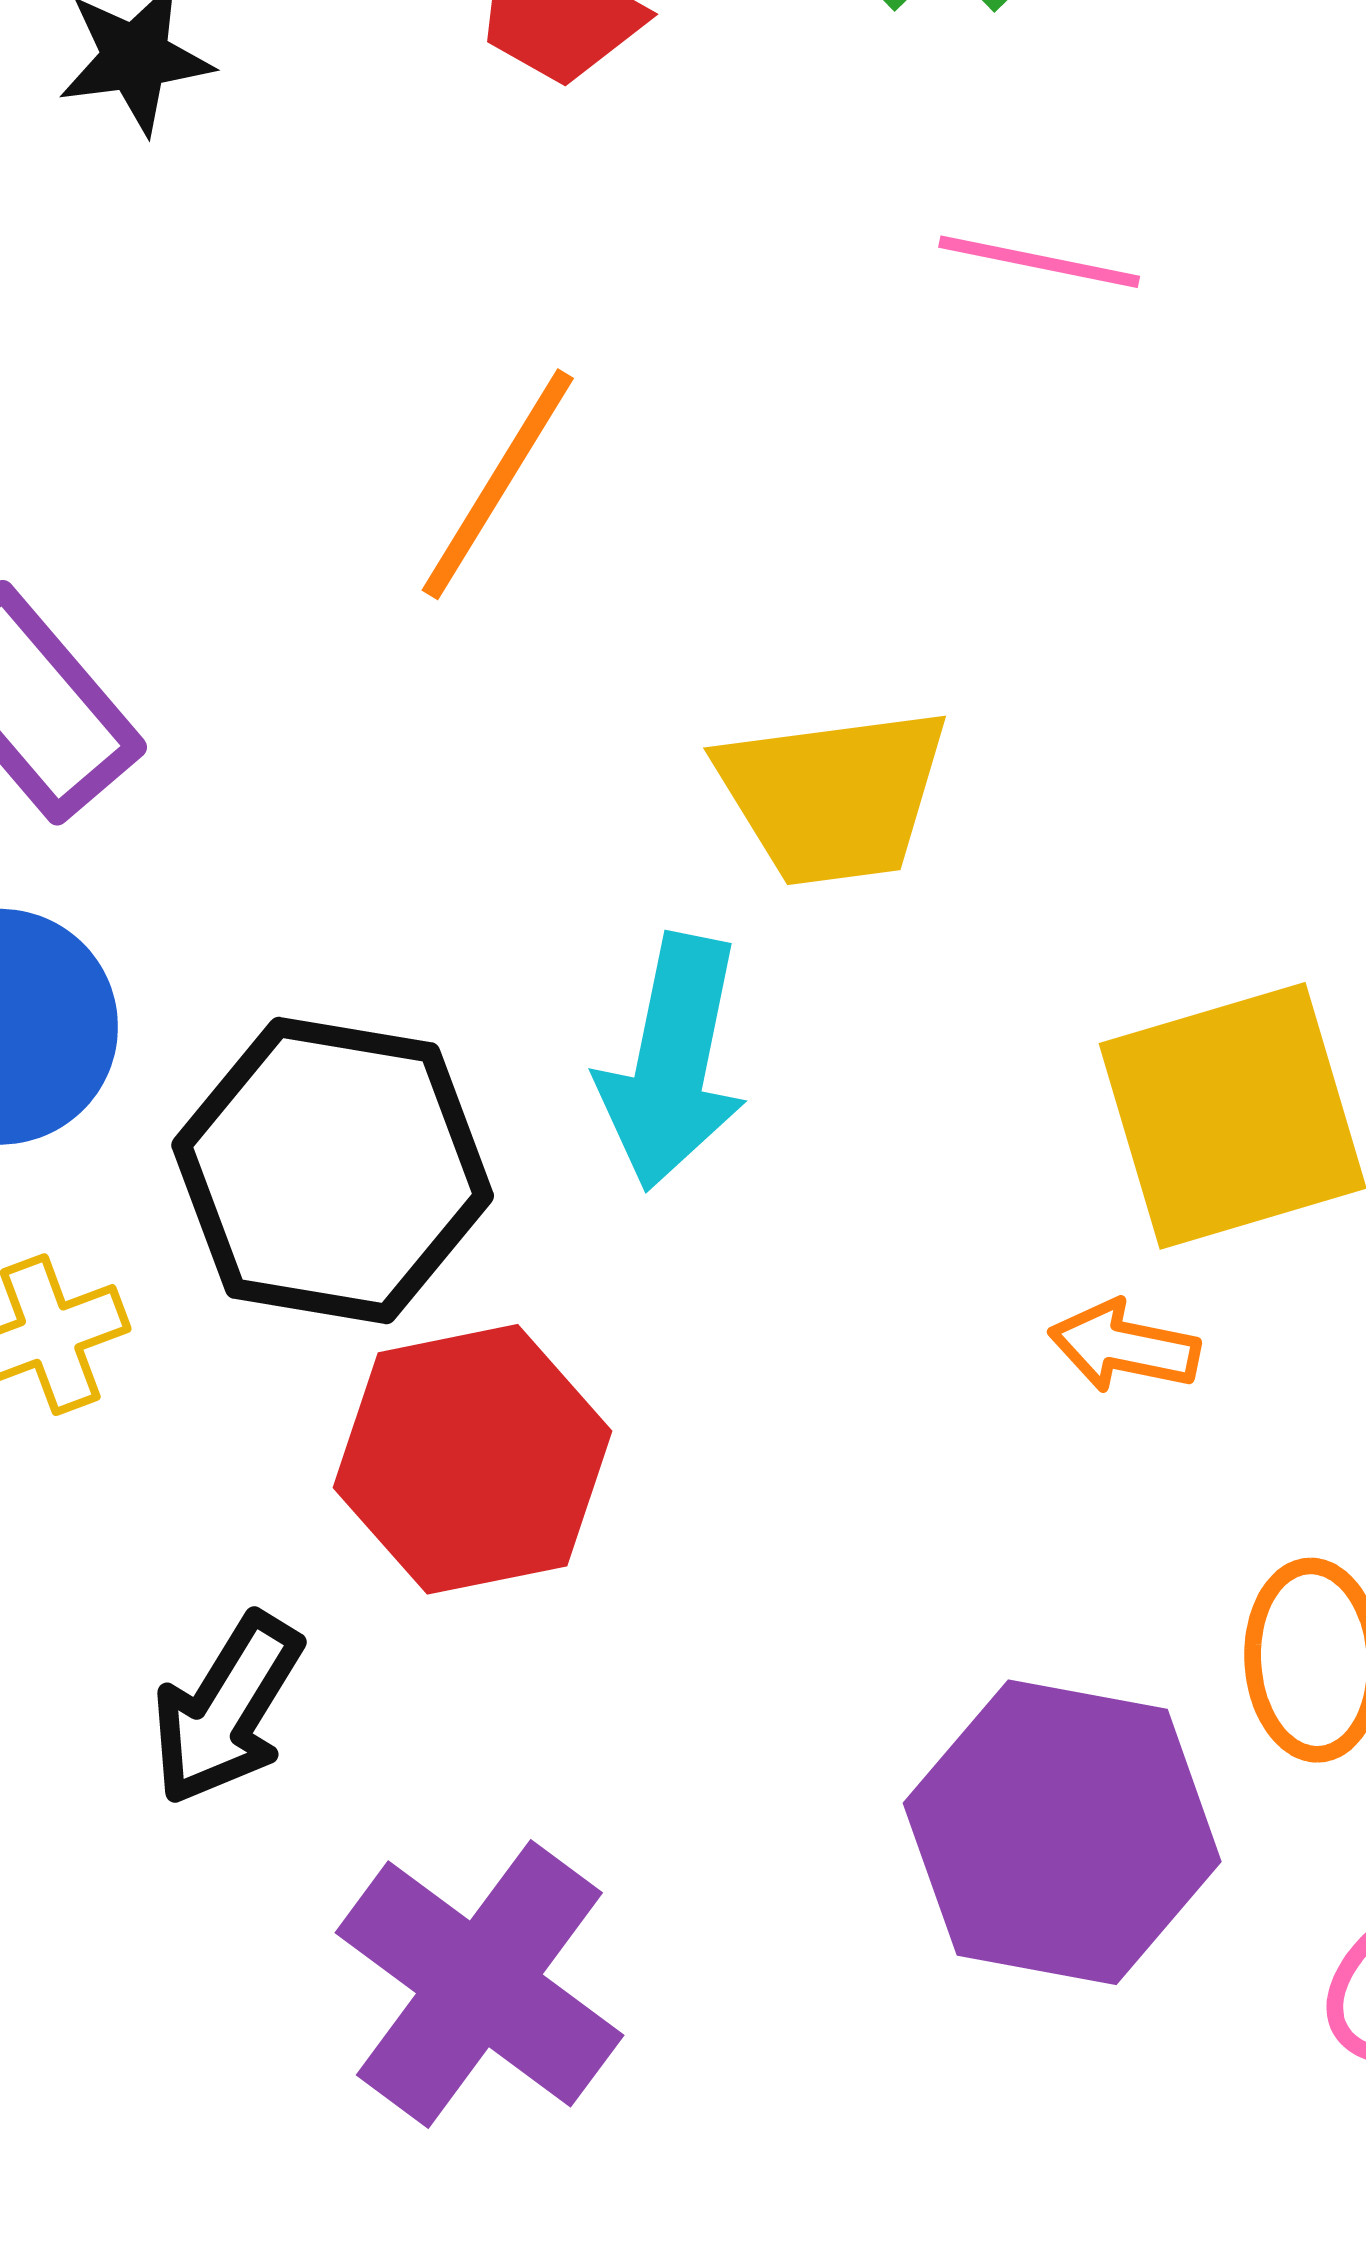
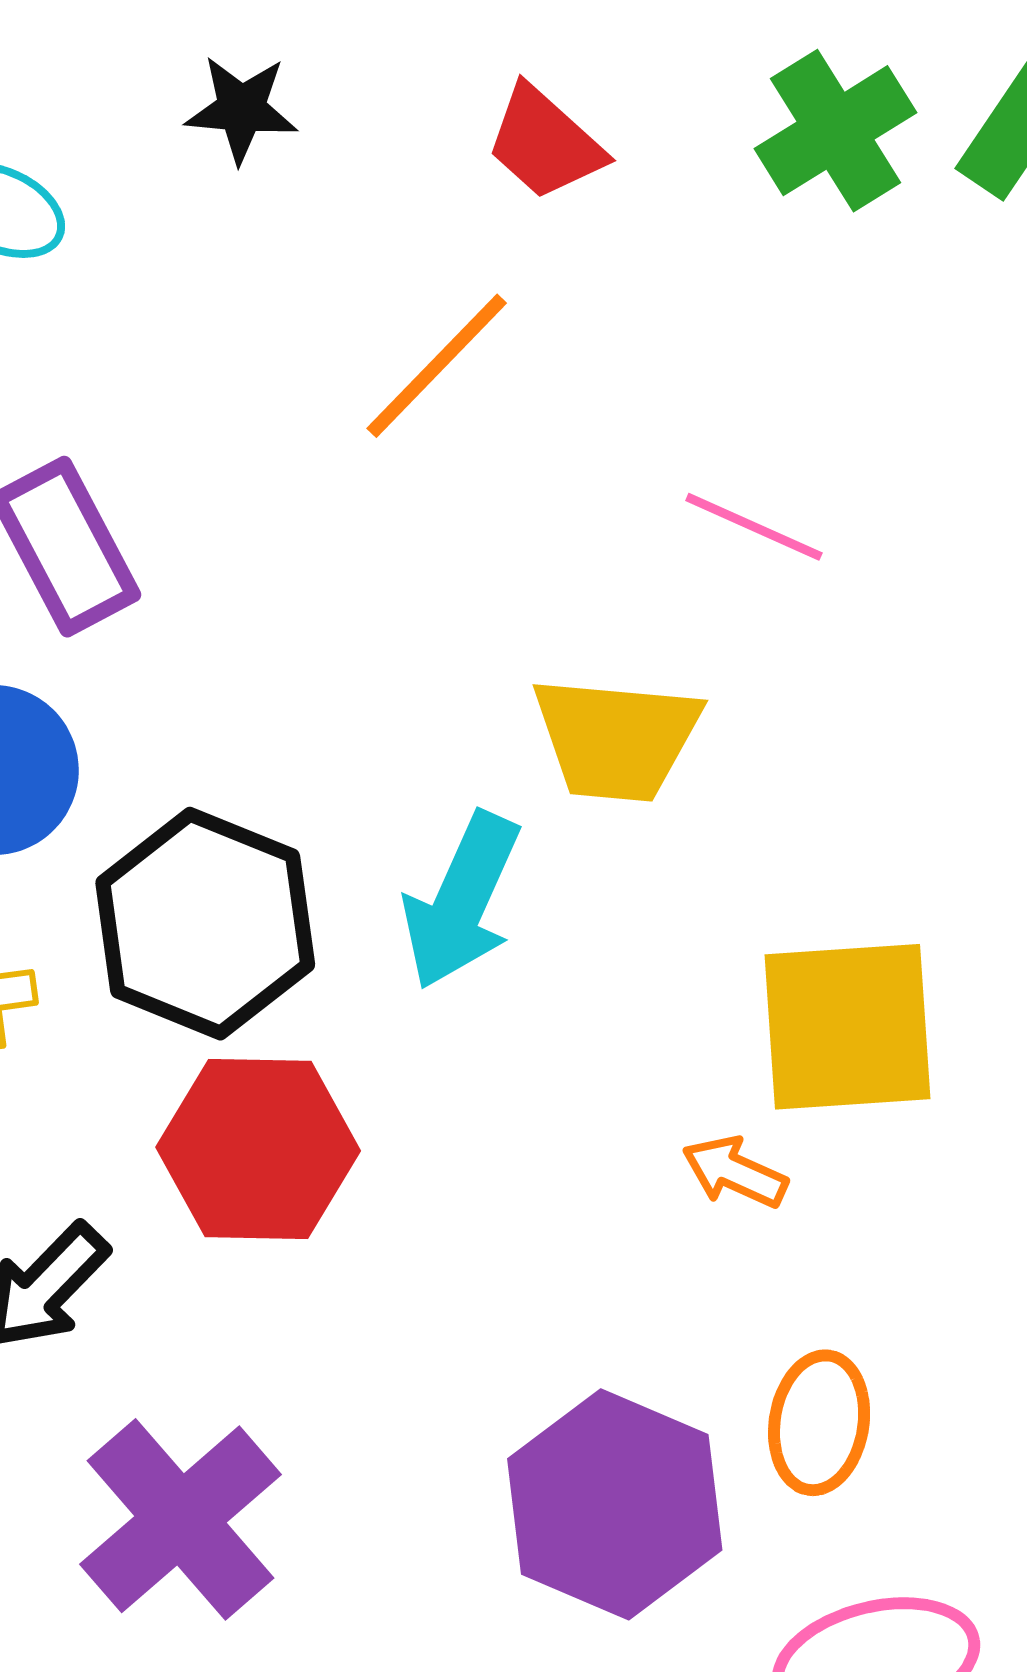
pink line: (1039, 262) -> (754, 527), moved
orange line: (498, 484) -> (437, 366), moved

